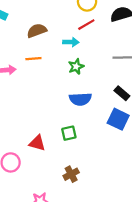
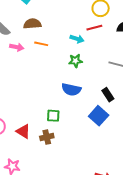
brown semicircle: (37, 31) -> (32, 24), moved
red triangle: (37, 143) -> (23, 131), moved
brown cross: (71, 174) -> (47, 137), moved

